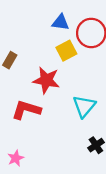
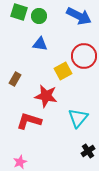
blue triangle: (61, 22) -> (40, 44), moved

